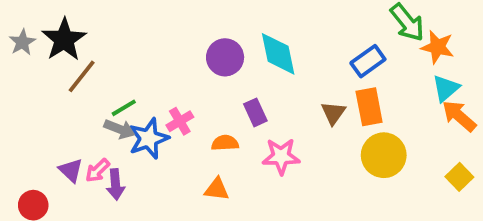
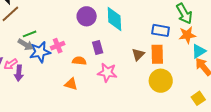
orange star: (437, 47) -> (187, 35), moved, turned -30
blue rectangle: (368, 61) -> (161, 30), turned 36

